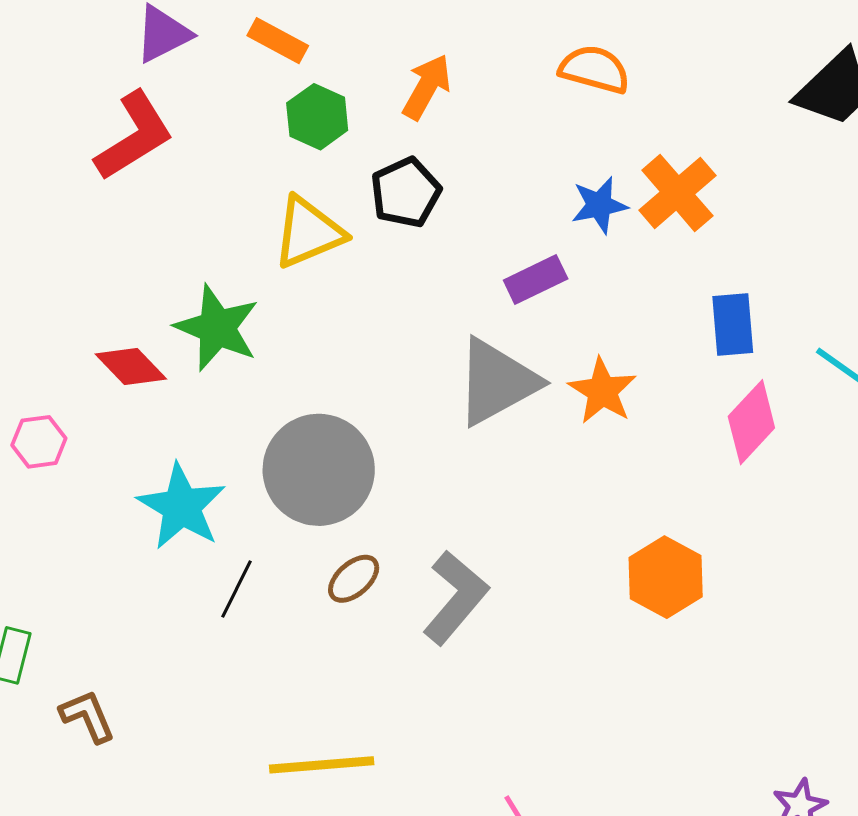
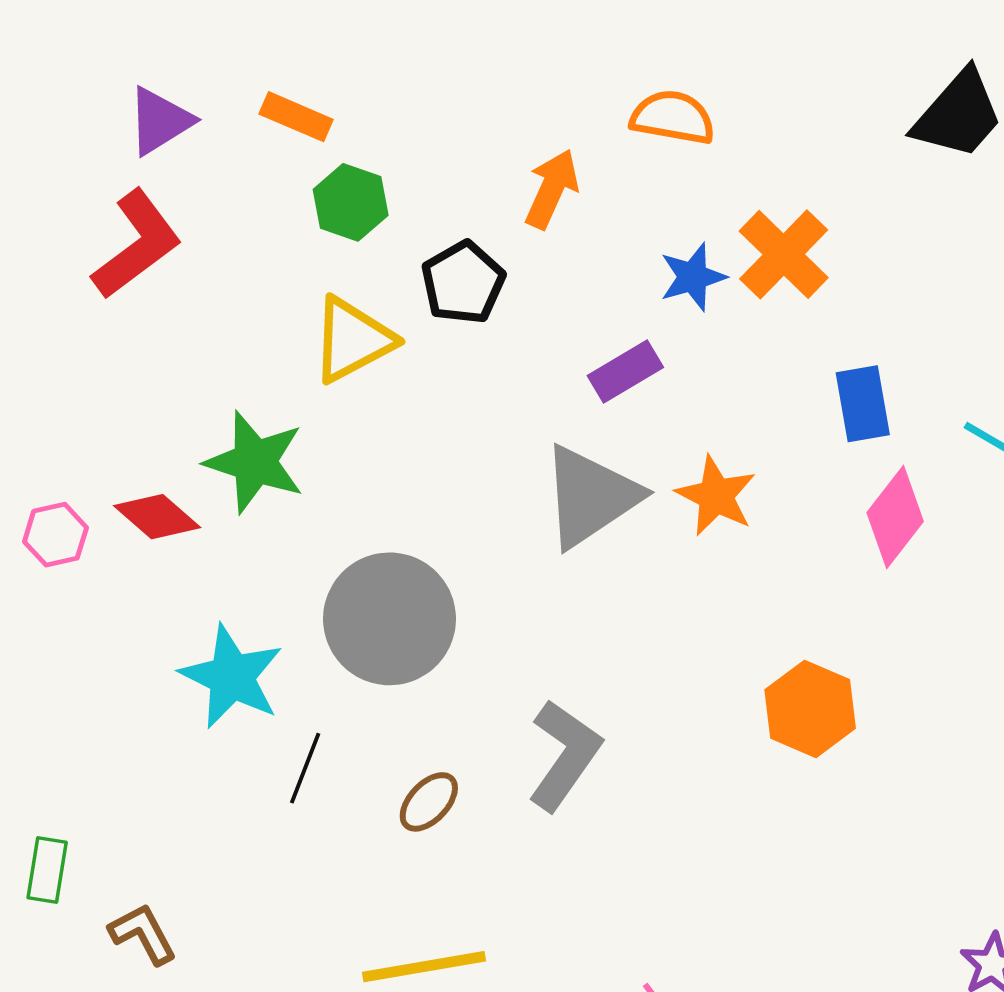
orange arrow: (427, 87) -> (552, 189), moved
pink hexagon: (39, 442) -> (55, 535), moved
brown ellipse: (354, 579) -> (429, 802), moved

